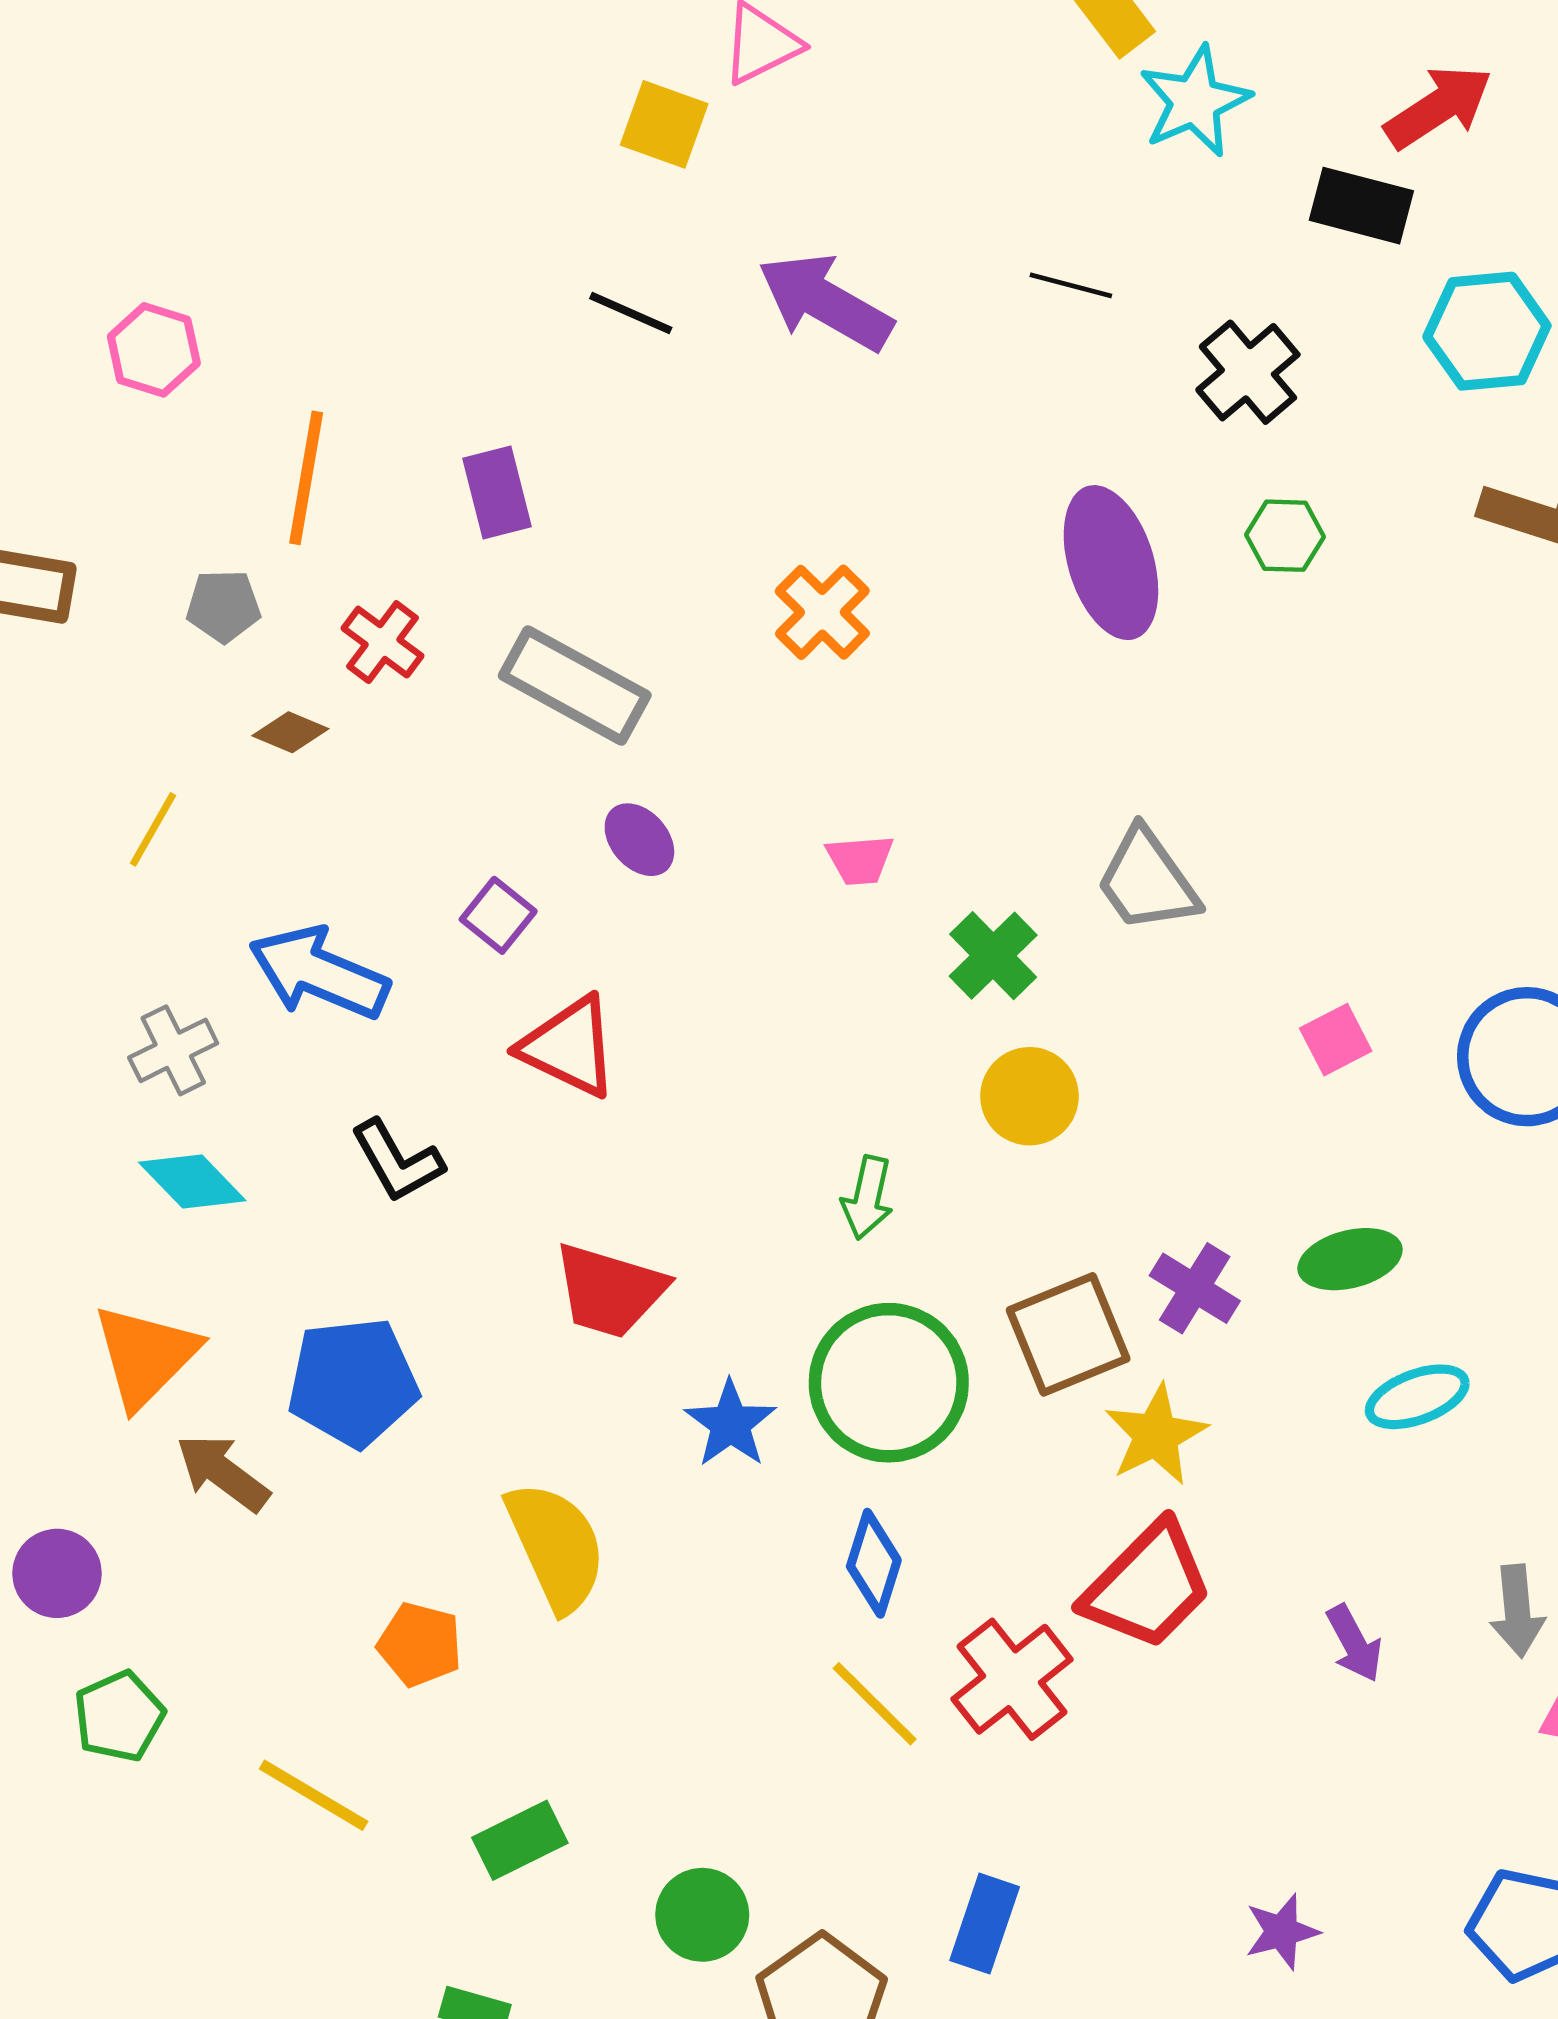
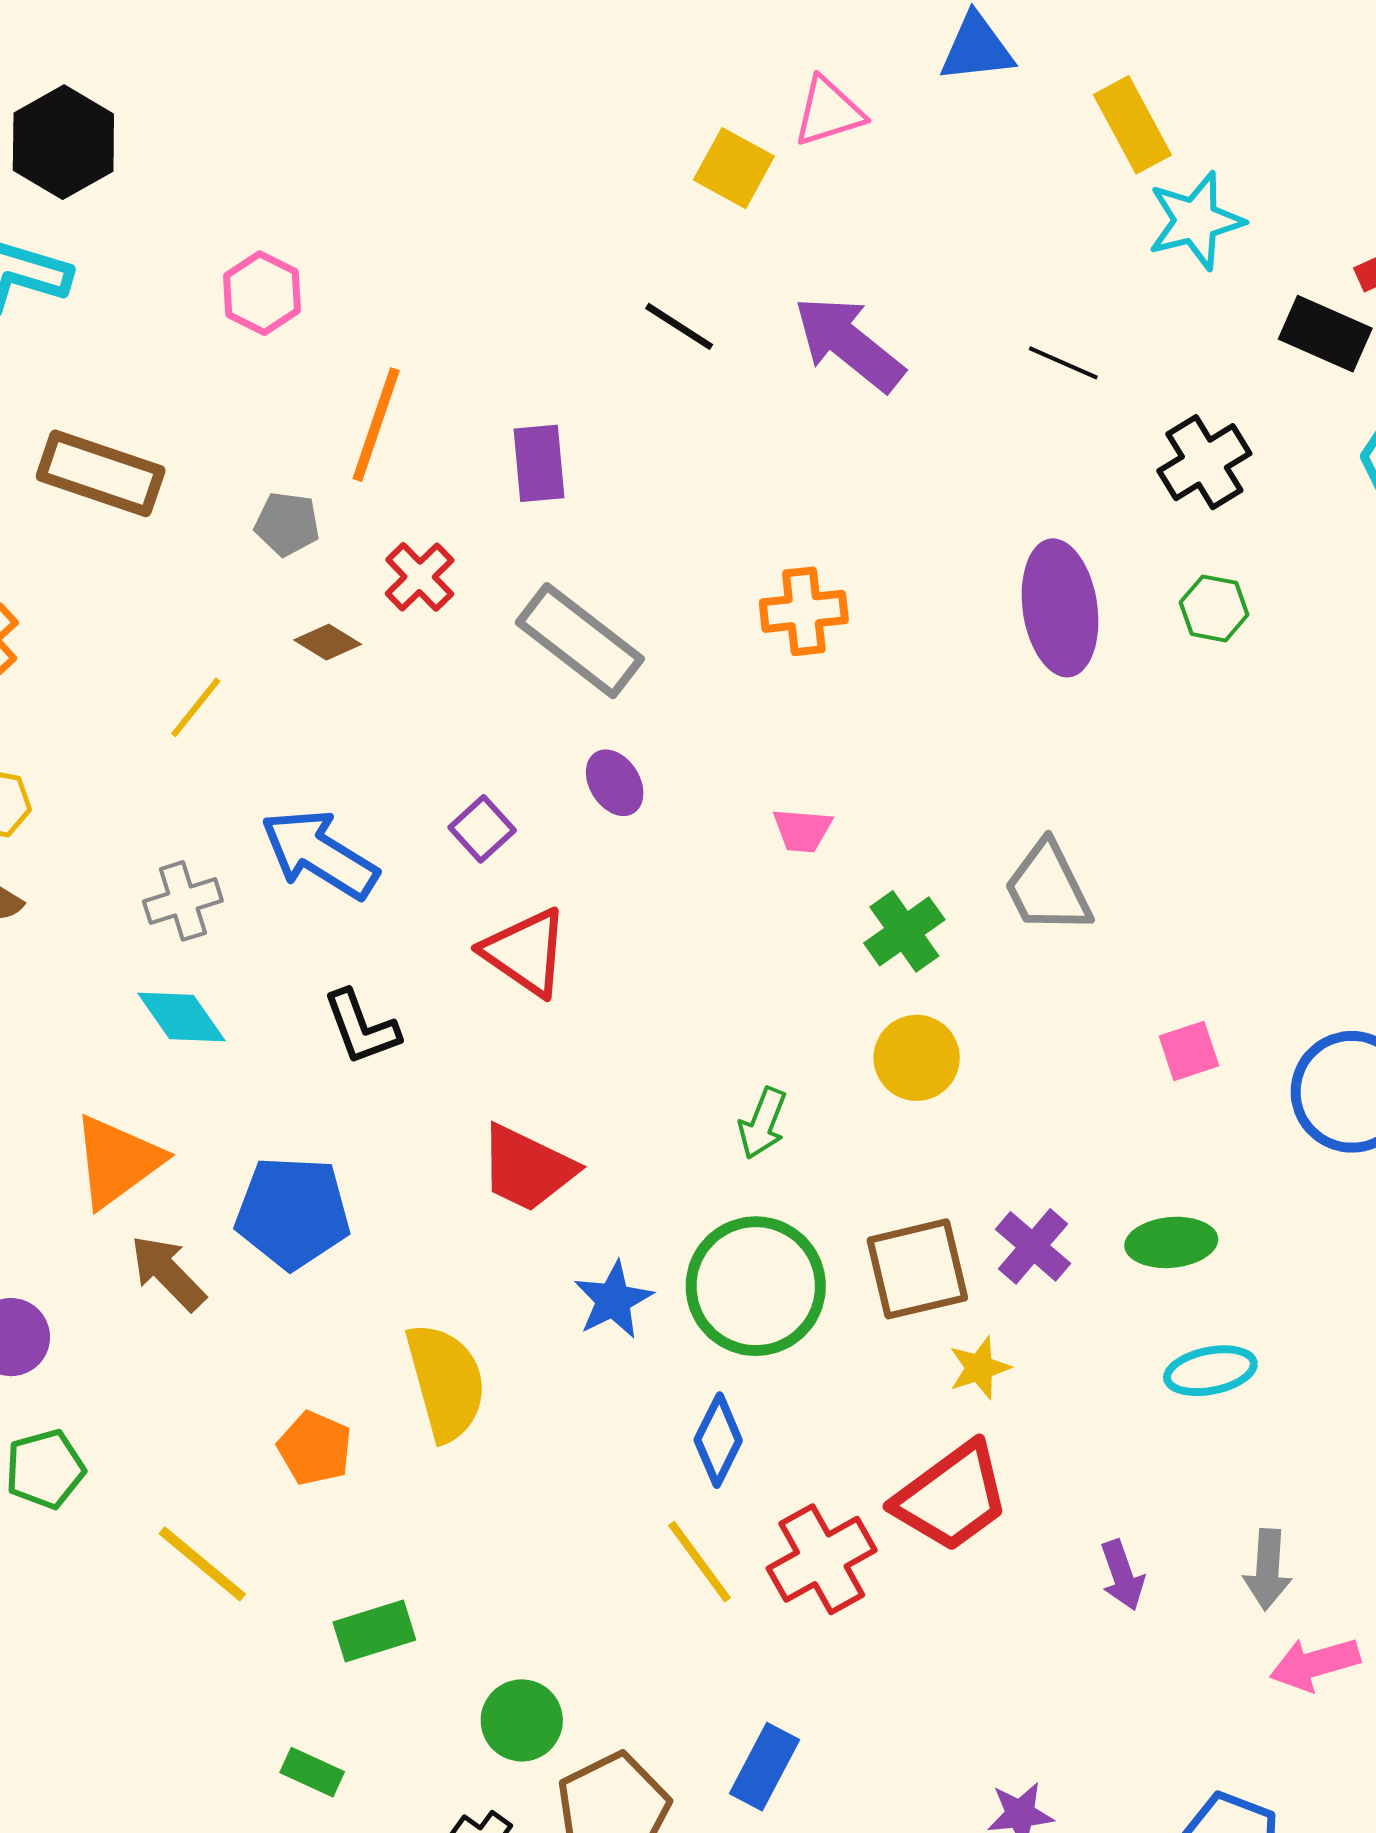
orange cross: (822, 612) -> (804, 611), turned 30
yellow star: (1156, 1435) -> (979, 1368), size x0.7

